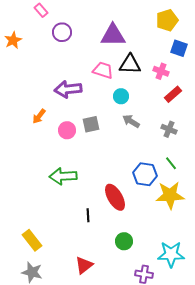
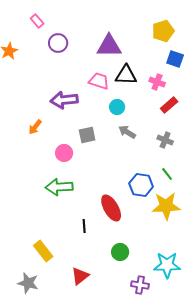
pink circle: (67, 130) -> (64, 153), moved
yellow rectangle: (32, 240) -> (43, 251), moved

